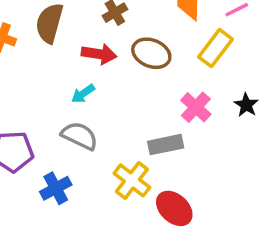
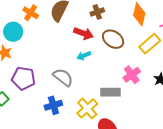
cyan arrow: (83, 94) -> (84, 56), moved
blue cross: (56, 188) -> (53, 105), moved

